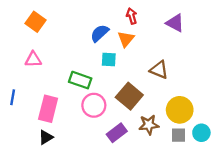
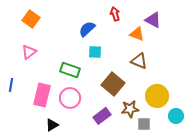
orange triangle: (126, 39) -> (137, 34), moved, turned -49
pink triangle: (33, 60) -> (29, 52), turned -35
pink circle: (94, 105) -> (70, 98), moved
gray square: (179, 135) -> (144, 124), moved
black triangle: (46, 137) -> (52, 125), moved

